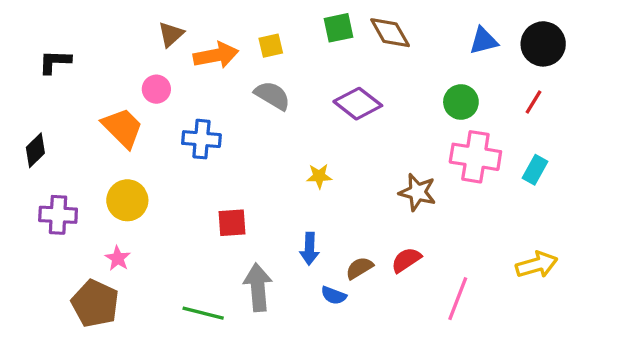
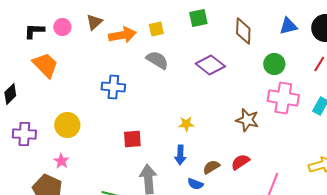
brown diamond: (390, 33) -> (243, 31), moved, turned 32
black L-shape: (55, 62) -> (34, 31), moved
pink circle: (156, 89) -> (62, 27), moved
orange trapezoid: (122, 128) -> (45, 65), moved
yellow star: (319, 176) -> (186, 124), moved

